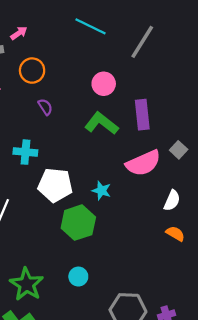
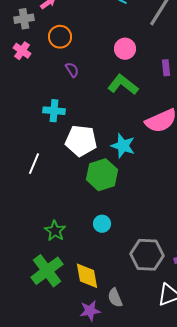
purple rectangle: (142, 115) -> (166, 68), moved, size x0.6
cyan star: (101, 191) -> (123, 146), size x1.4
green star: (27, 284) -> (55, 231), size x0.7

